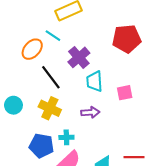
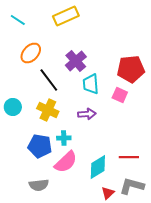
cyan line: (53, 36) -> (18, 20), moved
red pentagon: (127, 39) -> (131, 69), moved
pink square: (125, 93) -> (120, 95), turned 35

